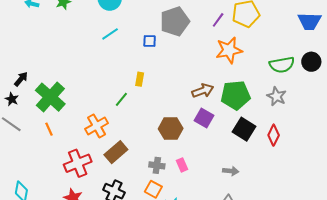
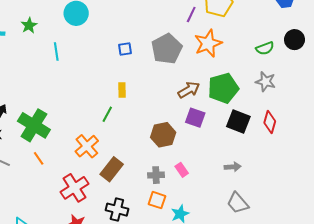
gray pentagon: (175, 21) -> (167, 49), moved
cyan line: (110, 34) -> (56, 51), moved, turned -54
green semicircle: (282, 65) -> (265, 48), size x0.7

